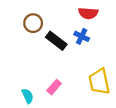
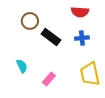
blue cross: (82, 36) -> (82, 38), moved, turned -32
cyan semicircle: (28, 96) -> (22, 66), moved

